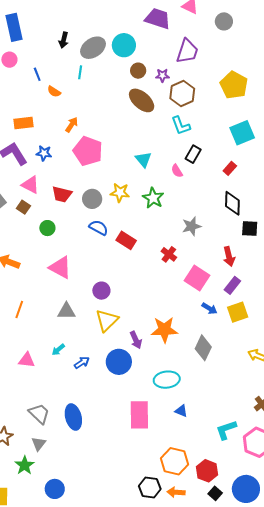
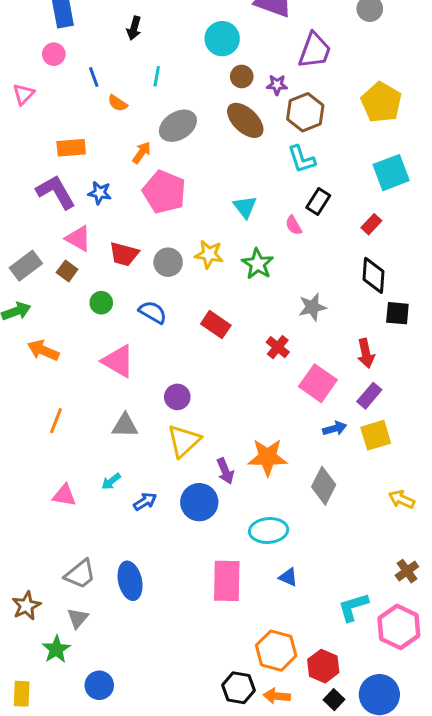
gray ellipse: (93, 48) -> (178, 126), moved
blue semicircle: (98, 228) -> (153, 312), moved
blue arrow: (209, 308) -> (335, 428), turned -49
gray trapezoid: (39, 414) -> (80, 574), turned 95

